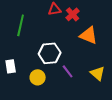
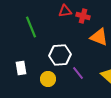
red cross: (73, 14) -> (83, 16), turned -32
green line: (21, 25) -> (31, 27), turned -35

